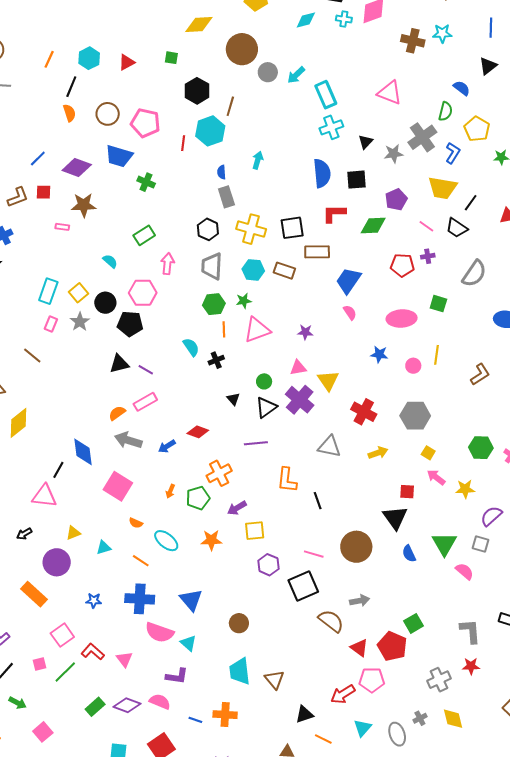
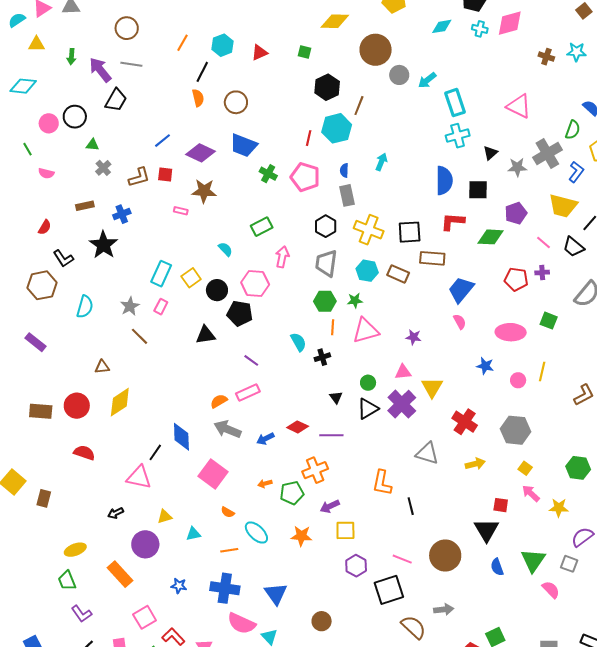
brown cross: (413, 41) -> (546, 57), size x0.7
pink pentagon: (145, 123) -> (305, 177), moved
gray star: (80, 322) -> (130, 306), moved
black triangle: (119, 364) -> (206, 335), moved
purple line: (256, 443) -> (331, 435), moved
orange arrow: (170, 491) -> (265, 484), turned 48
orange line: (141, 561) -> (229, 550), turned -48

